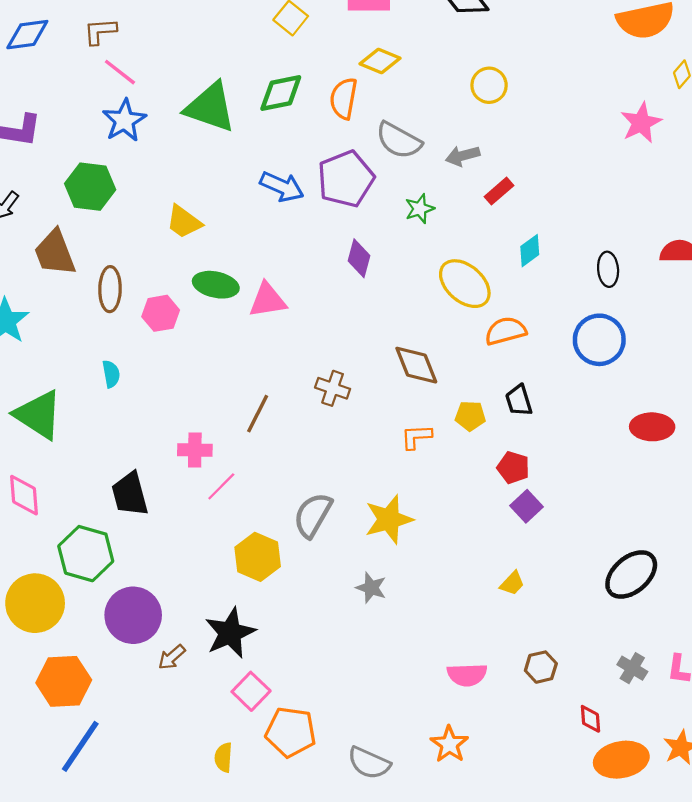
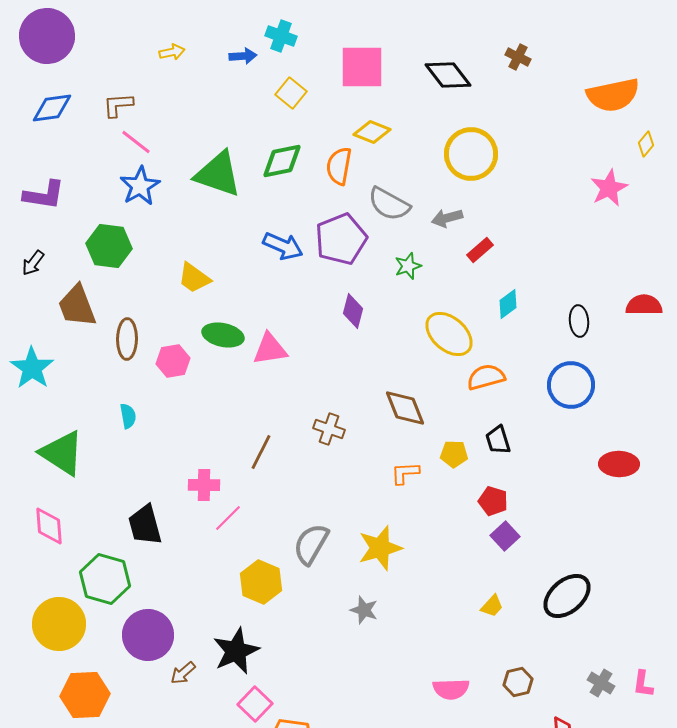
yellow circle: (489, 85) -> (471, 154), size x1.6
black ellipse: (631, 574) -> (567, 596), moved

